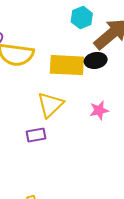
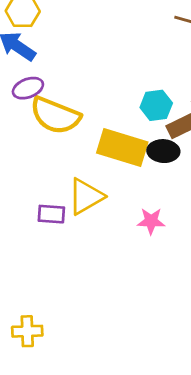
cyan hexagon: (82, 18) -> (156, 105), moved
purple rectangle: (36, 135) -> (51, 214), moved

